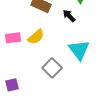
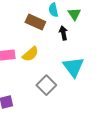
black arrow: (69, 16) -> (63, 33), turned 32

